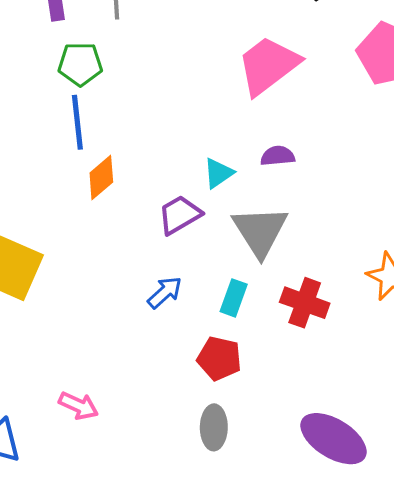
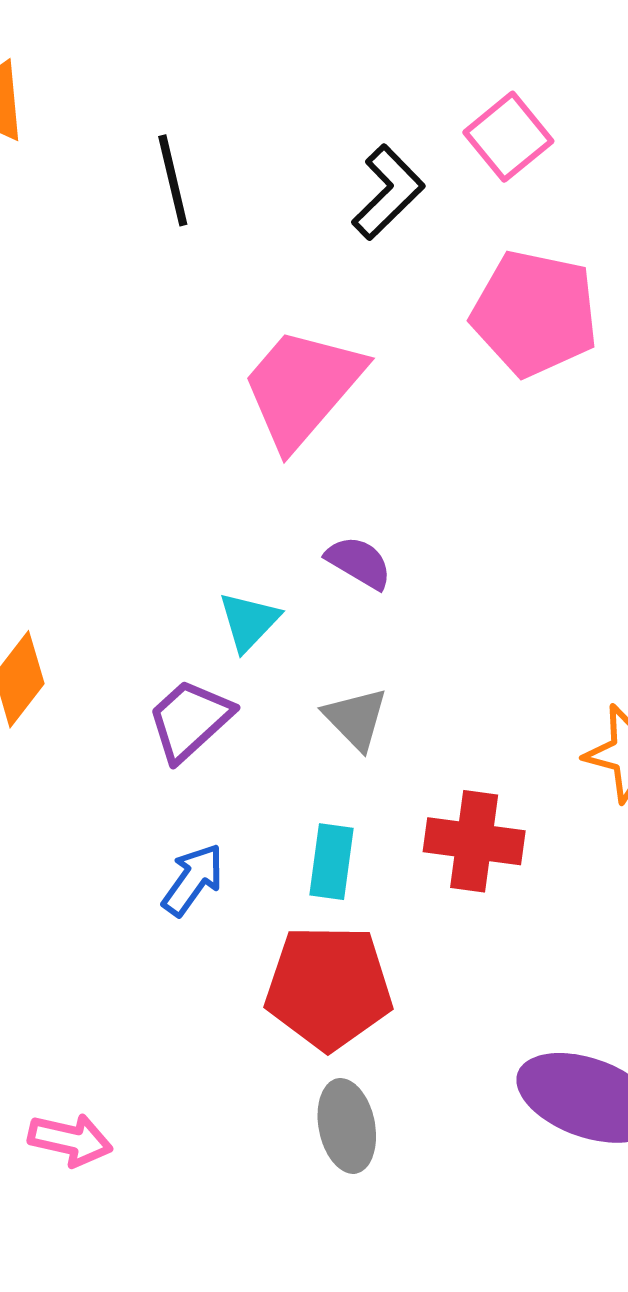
purple semicircle: (278, 156) -> (359, 562), turned 48
gray triangle: (260, 231) -> (356, 718), size x0.6
red pentagon: (219, 358) -> (329, 987), size x1.4

